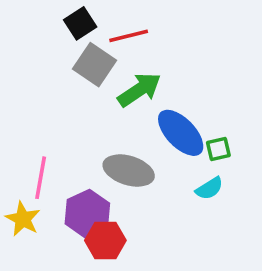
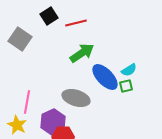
gray square: (95, 65) -> (20, 39), moved
cyan semicircle: (209, 188) -> (129, 70), moved

